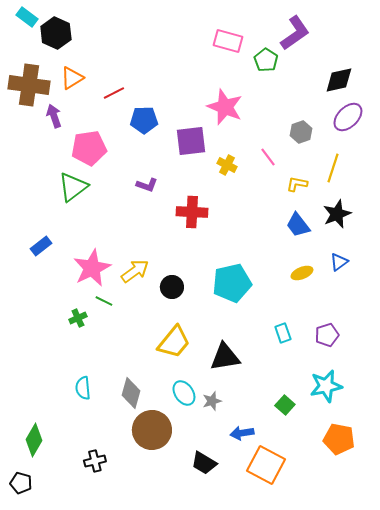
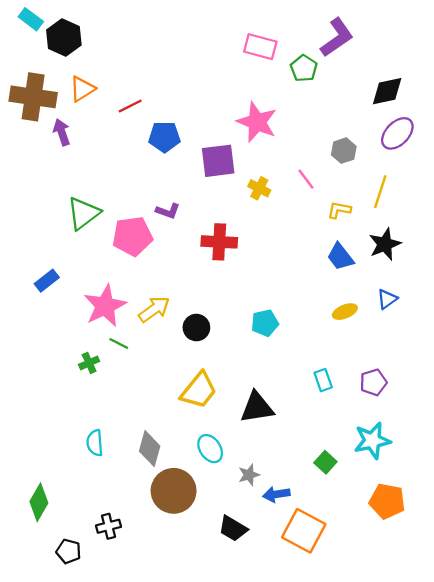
pink pentagon: (89, 148) -> (132, 236), moved
cyan pentagon: (232, 283) -> (265, 323), size x0.6
gray star: (212, 401) -> (249, 475), moved
black pentagon: (21, 483) -> (69, 551), moved

